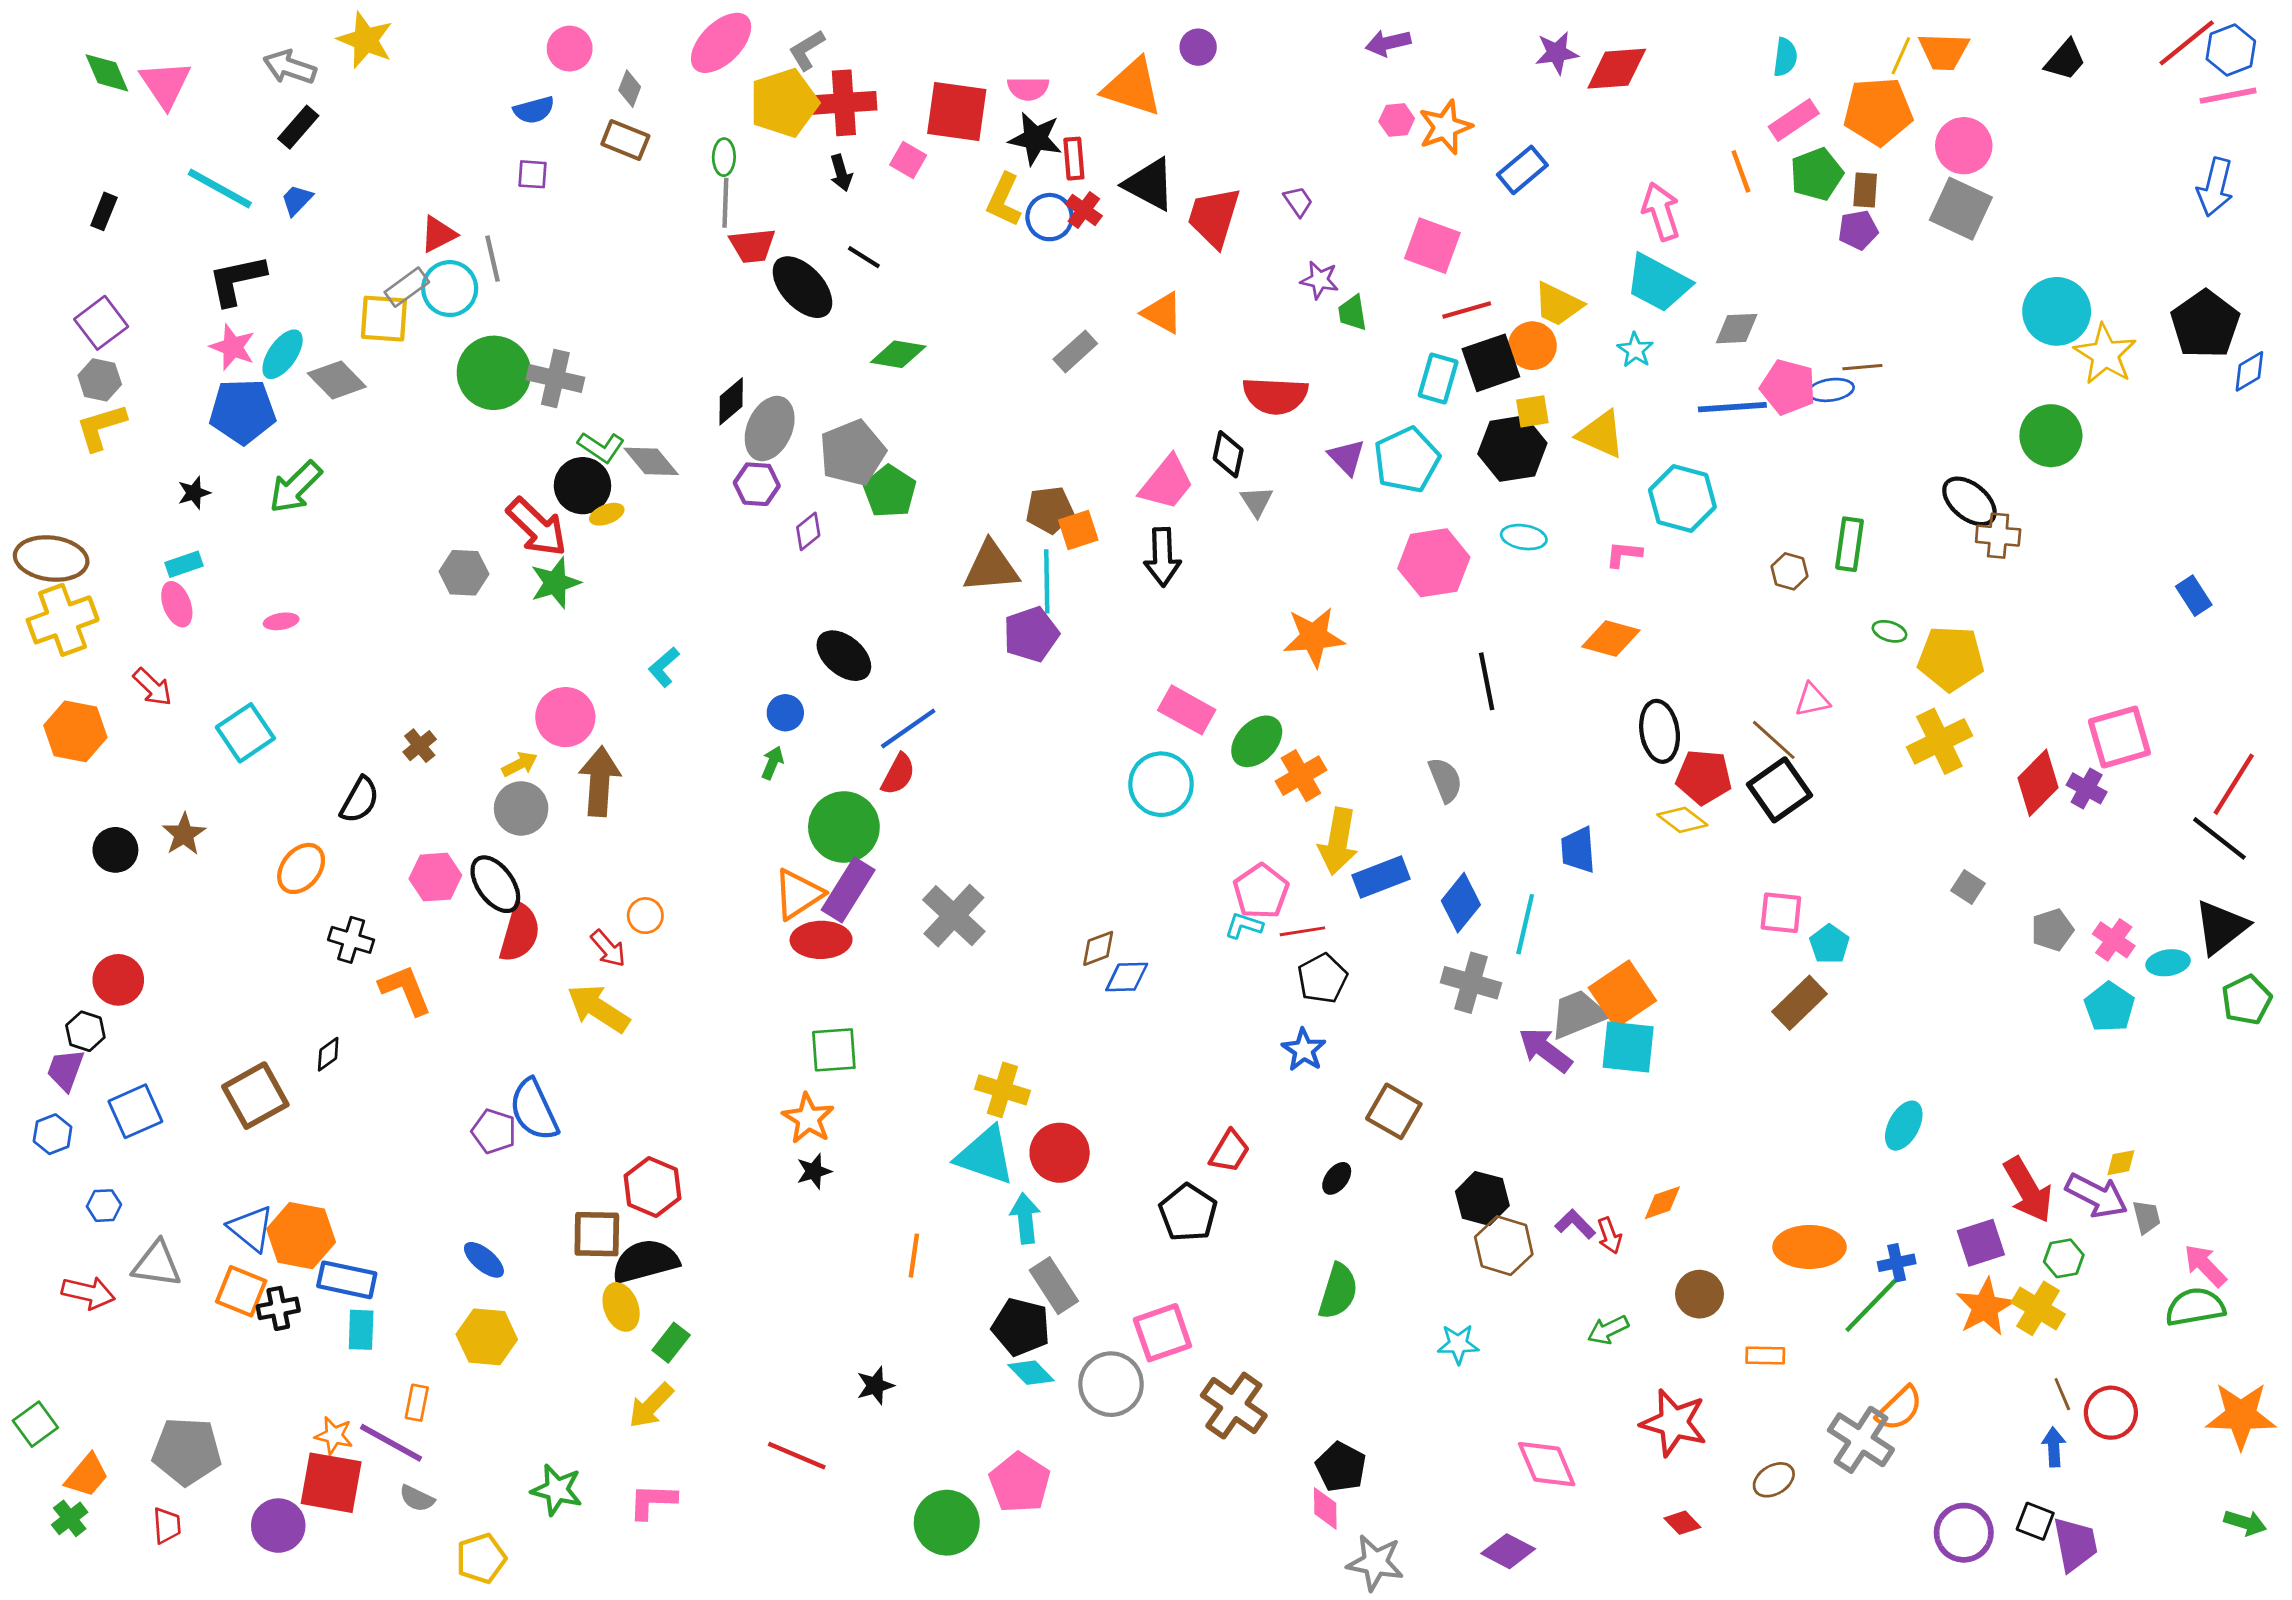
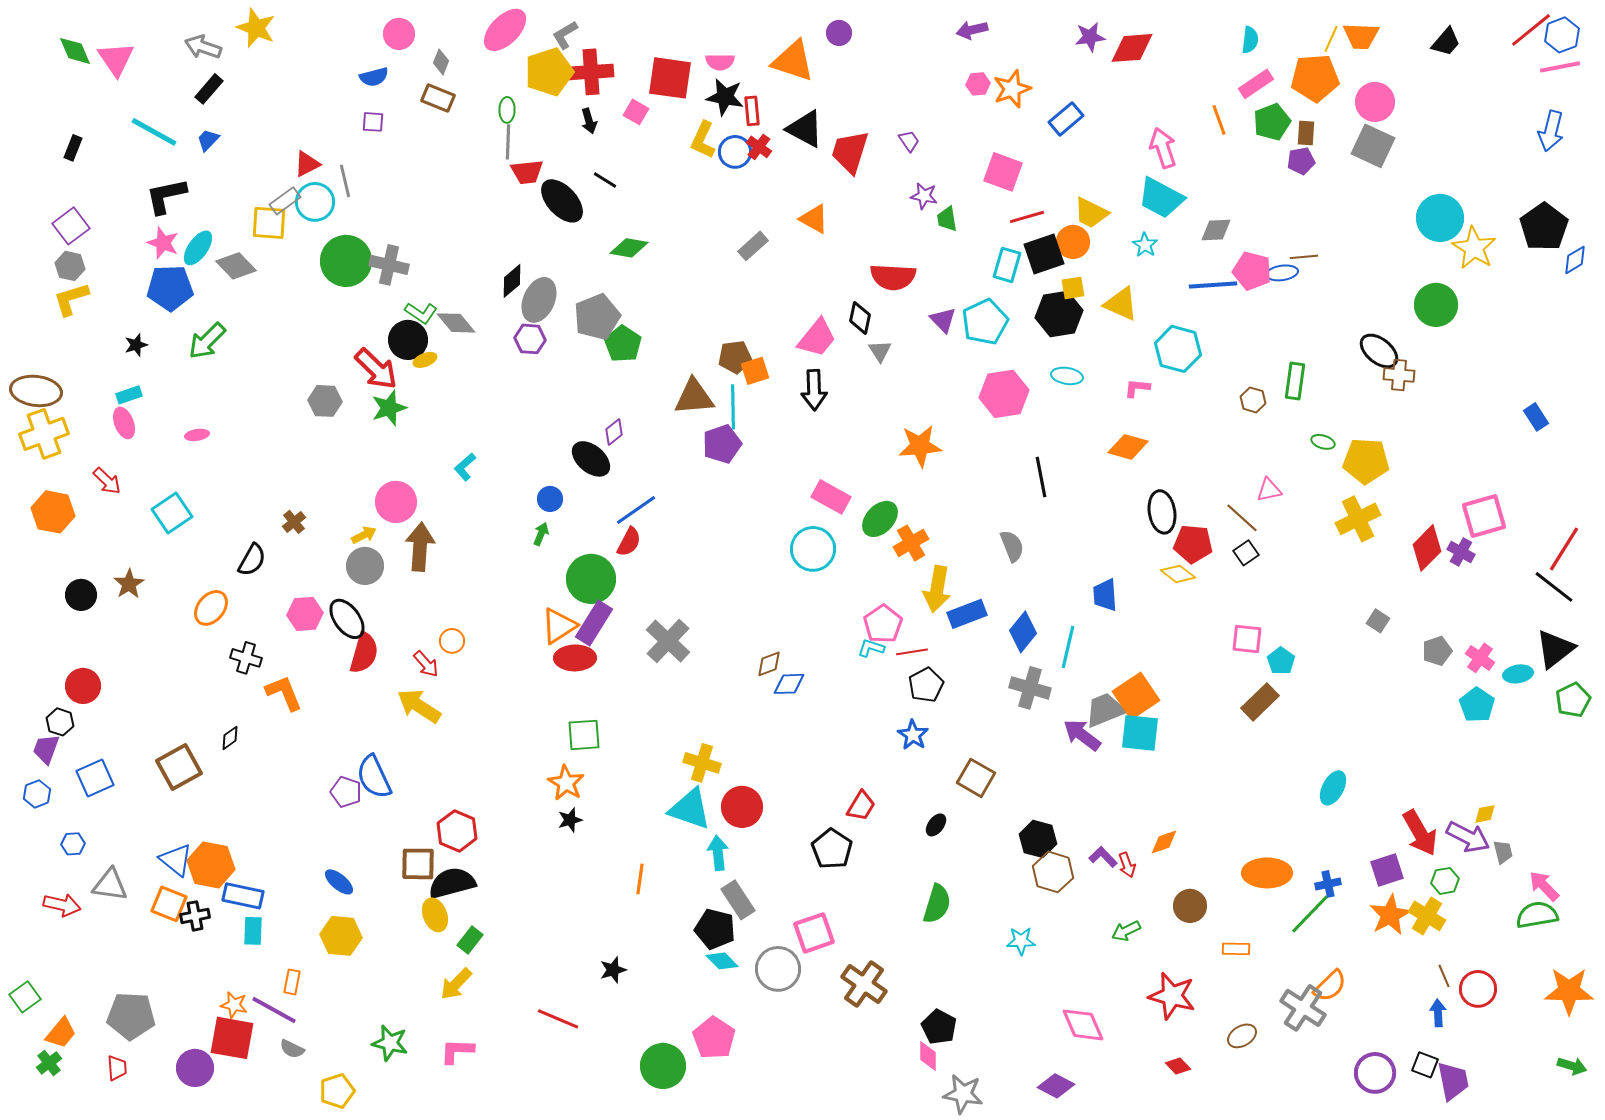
purple diamond: (808, 531) -> (614, 432), moved
black square: (1779, 790) -> (1246, 553), size x0.6

